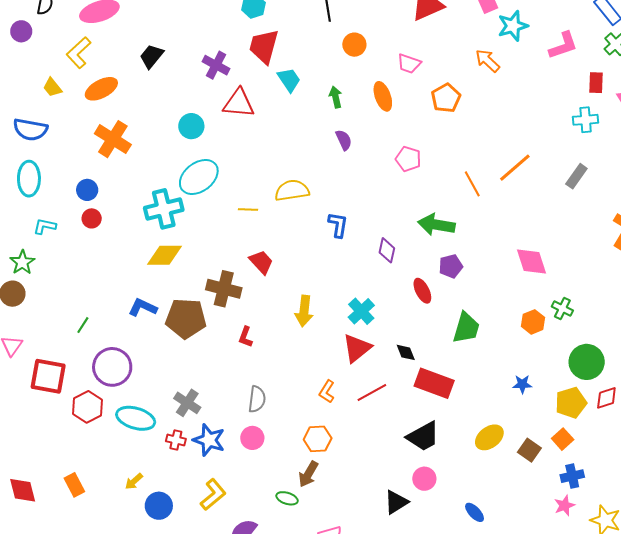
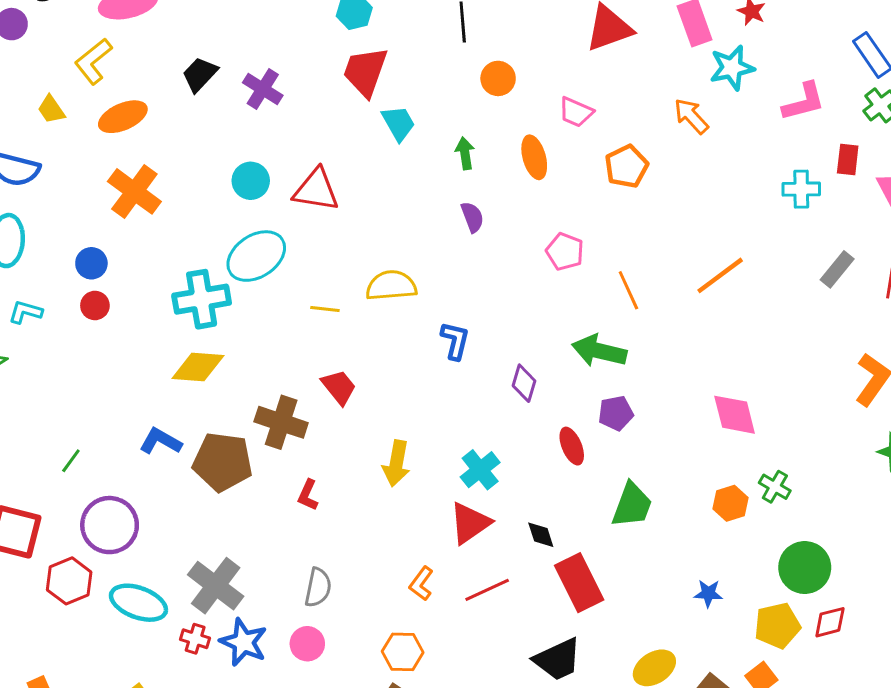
purple cross: (216, 65) -> (263, 89), moved
red triangle: (239, 103) -> (316, 190), moved
cyan cross: (586, 120) -> (801, 189), moved
gray rectangle: (576, 176) -> (837, 269), moved
orange line: (472, 184) -> (628, 290), moved
red rectangle: (434, 383) -> (579, 583), turned 39
gray cross: (187, 403) -> (216, 586), size x1.4

